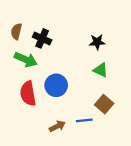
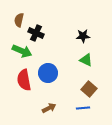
brown semicircle: (16, 31) -> (19, 20), moved
blue line: (84, 120) -> (83, 108), moved

